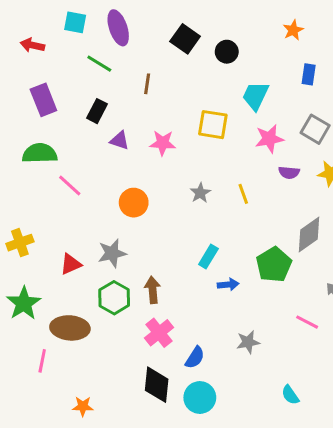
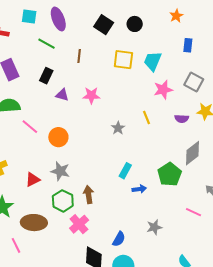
black circle: (227, 52) -> (135, 24), moved
yellow square: (213, 125) -> (123, 60), moved
purple semicircle: (289, 173) -> (182, 119), moved
yellow line: (243, 194) -> (147, 117), moved
orange circle: (134, 203) -> (58, 137), moved
gray star: (112, 253) -> (60, 171), turned 30
pink cross: (159, 333) -> (79, 224), moved
pink line: (42, 361) -> (16, 245), turned -35

